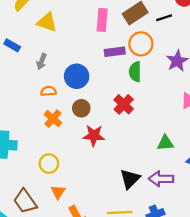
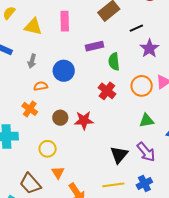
black line: (164, 18) -> (136, 28), moved
pink rectangle: (102, 20) -> (65, 21), moved
orange circle: (141, 44) -> (142, 86), moved
brown circle: (81, 108) -> (60, 118), moved
orange cross: (53, 119) -> (30, 109), moved
purple arrow: (161, 179) -> (146, 152), turned -125

